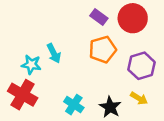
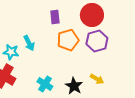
purple rectangle: (99, 17) -> (55, 17), moved, turned 48
purple hexagon: (141, 66) -> (97, 41), moved

